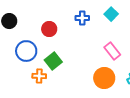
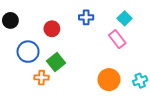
cyan square: (111, 14) -> (125, 18), moved
pink rectangle: (112, 51) -> (117, 39), moved

